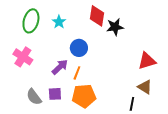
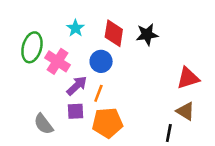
red diamond: (97, 16) -> (114, 33), moved
green ellipse: (31, 21) -> (32, 47), moved
pink cross: (23, 57) -> (58, 61), moved
purple square: (55, 94) -> (75, 111), moved

